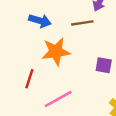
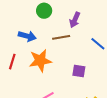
red line: (29, 79) -> (12, 62), moved

